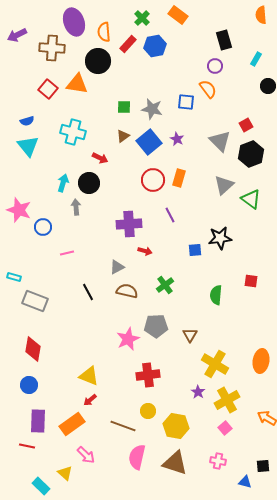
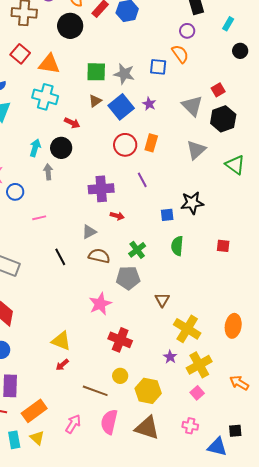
orange triangle: (77, 84) -> (49, 64), moved
green square: (124, 107) -> (96, 72), size x1.5
green triangle: (251, 199) -> (235, 165), moved
green semicircle: (216, 295) -> (177, 246), moved
gray pentagon: (156, 326) -> (128, 278), moved
red cross: (148, 375) -> (120, 340), turned 30
orange rectangle: (72, 424) -> (34, 411), moved
pink arrow: (86, 455) -> (73, 424), moved, turned -102
blue triangle: (245, 482) -> (217, 447), size x1.5
cyan rectangle: (41, 486) -> (14, 440), moved, turned 36

